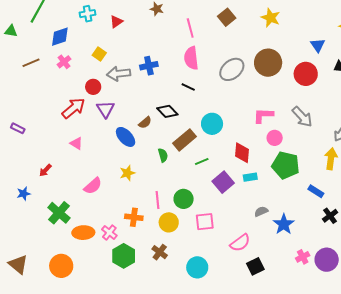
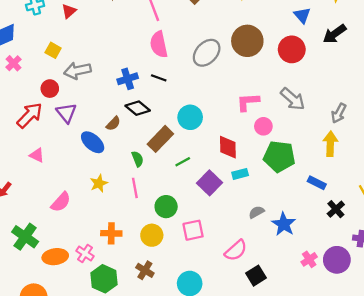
blue cross: (149, 66) -> (128, 79), moved
pink line: (157, 200) -> (135, 188), moved

